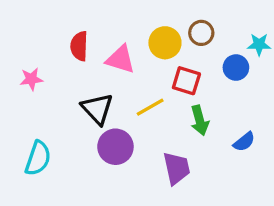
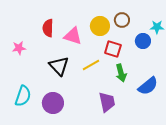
blue semicircle: (244, 142) -> (148, 86), size x1.5
purple circle: (115, 147) -> (53, 103), moved

